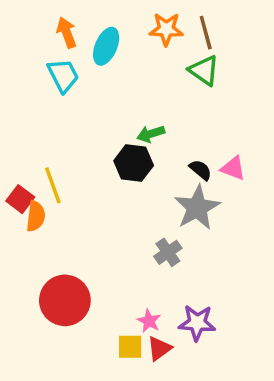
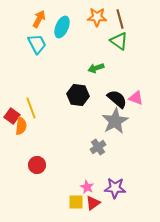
orange arrow: (67, 33) -> (39, 19), turned 48
green arrow: (151, 134) -> (96, 68), moved
black semicircle: (201, 170) -> (117, 99), size x1.5
red circle: (65, 300) -> (37, 165), moved, size x0.6

